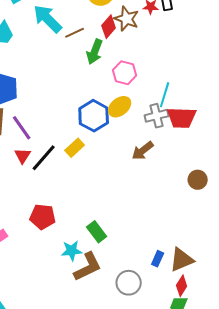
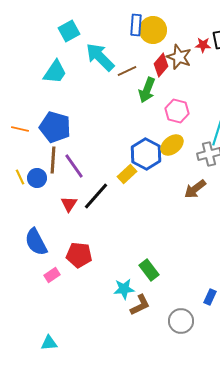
yellow rectangle: (75, 148) -> (127, 174), moved
red triangle: (23, 156) -> (69, 204), moved
red pentagon: (43, 217) -> (79, 255), moved
brown L-shape: (88, 267) -> (140, 305), size x0.7

